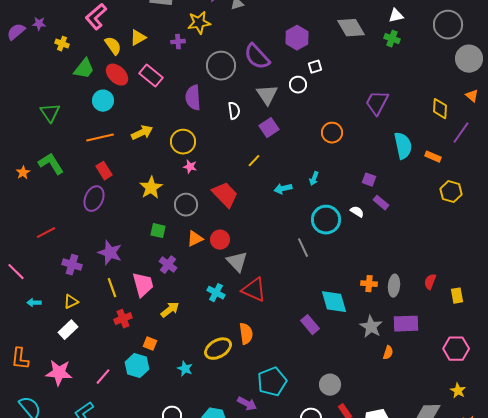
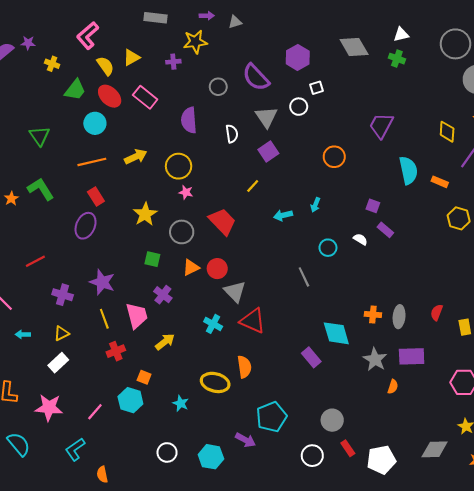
gray circle: (221, 66) -> (218, 87), size x0.6
cyan circle: (326, 220) -> (328, 248), size x0.6
yellow ellipse: (218, 349) -> (215, 382), turned 44

